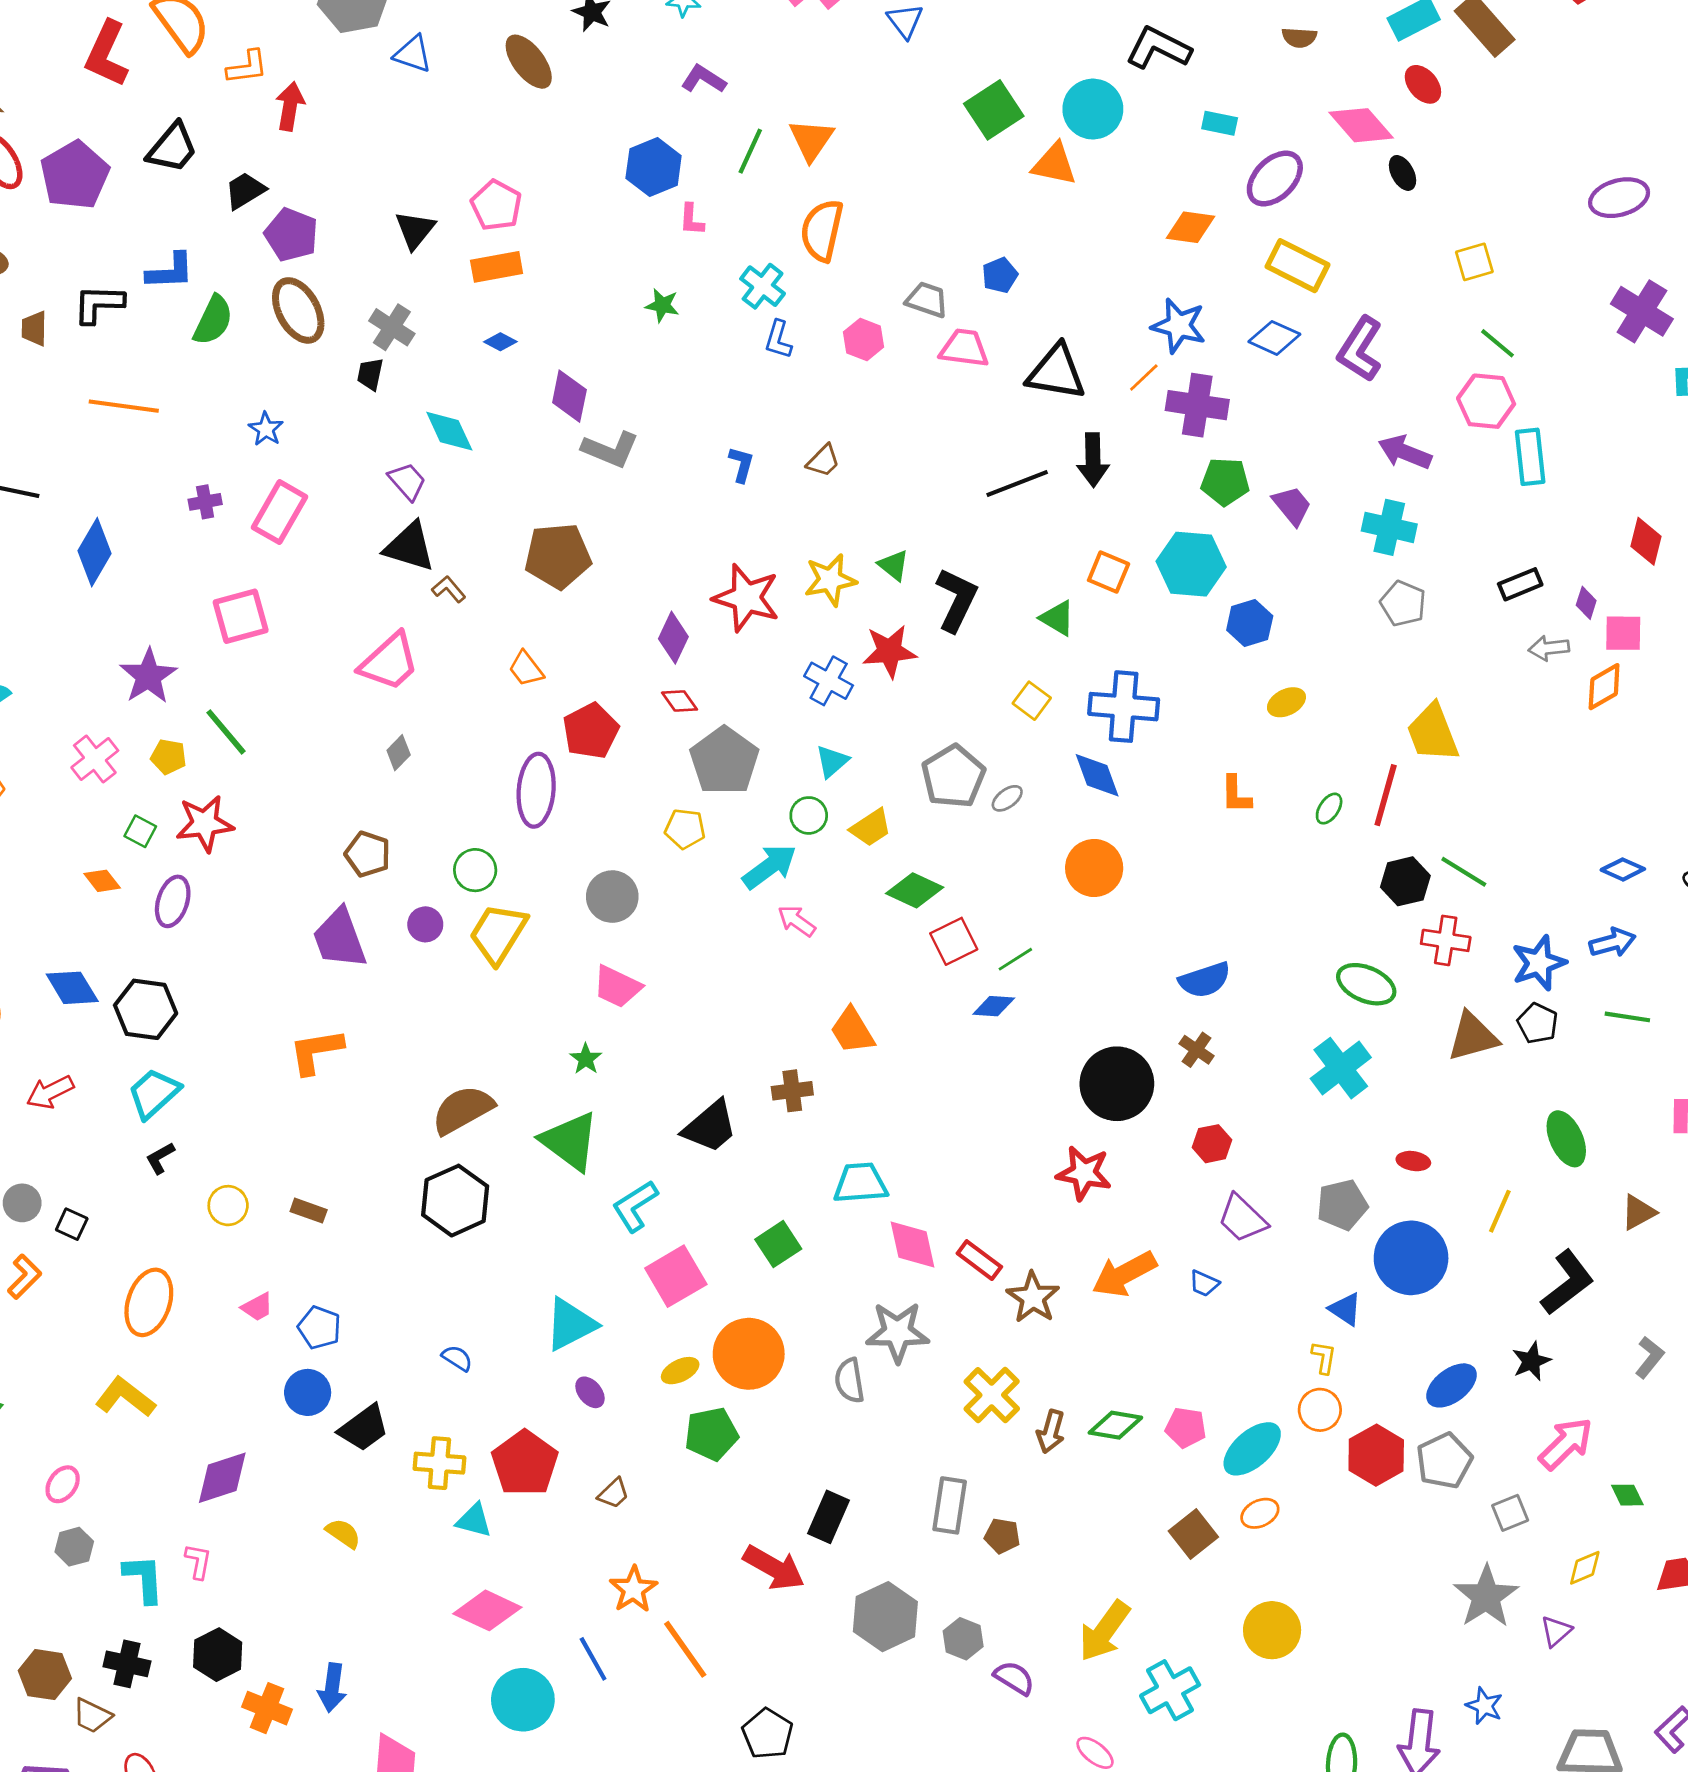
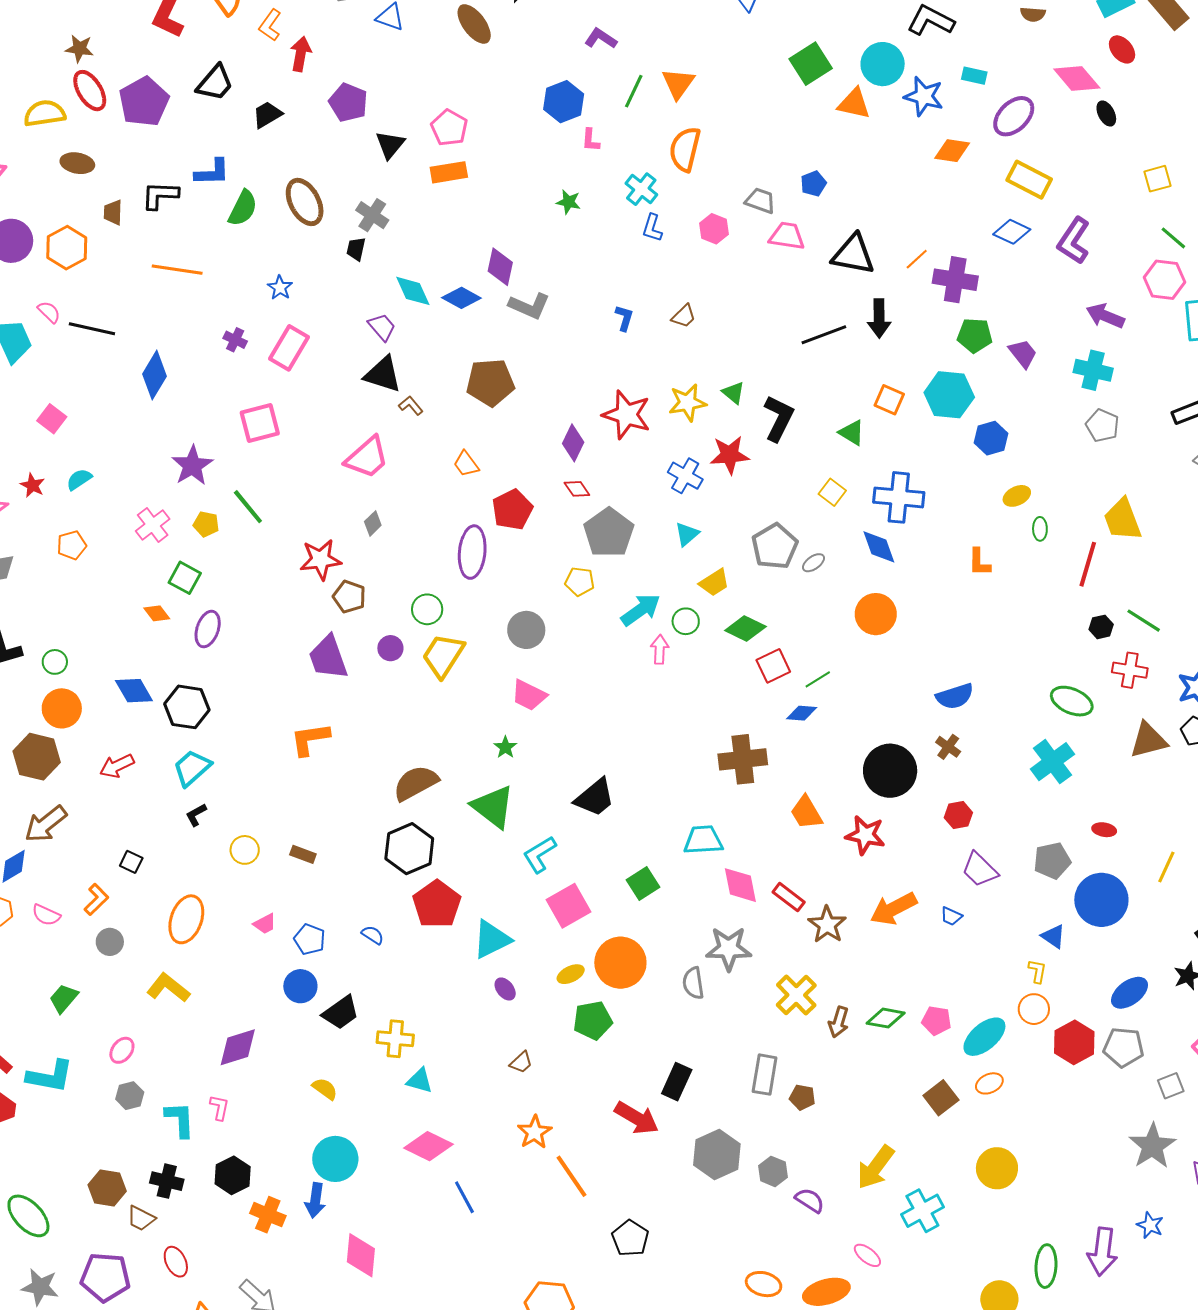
orange L-shape: (247, 67) -> (270, 25), turned 132
purple pentagon: (291, 235) -> (348, 102), moved
blue star: (1179, 326) -> (924, 96), moved
blue diamond: (500, 342) -> (461, 298), moved, size x1.6
purple cross: (205, 502) -> (235, 340), turned 35
green ellipse: (1329, 809) -> (1040, 529), moved, turned -35
green circle: (809, 815) -> (686, 621), moved
red star: (205, 824) -> (321, 560), moved
green square: (140, 831) -> (185, 578), size x1.4
black hexagon: (1405, 881) -> (1101, 627), size x0.7
pink arrow: (797, 921) -> (660, 649), turned 56
orange trapezoid: (852, 1031) -> (806, 813), moved
brown cross: (792, 1091) -> (743, 759), moved, size x1.6
gray circle: (22, 1203) -> (110, 942), moved
blue semicircle: (457, 1358) -> (373, 935), moved
gray pentagon: (1444, 1461) -> (1123, 1047), turned 30
red pentagon: (525, 1463) -> (437, 904), moved
blue line: (593, 1659) -> (464, 1197), moved
cyan circle: (523, 1700) -> (335, 1159), moved

